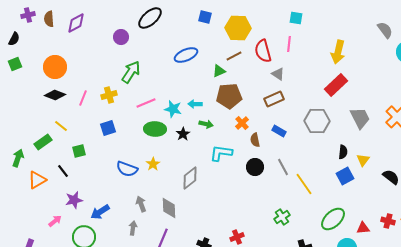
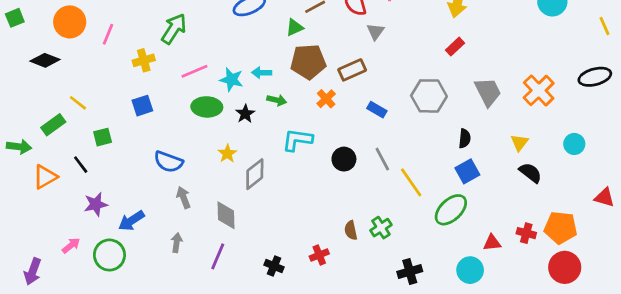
gray triangle: (278, 74) -> (375, 32), turned 32
red rectangle: (336, 85) -> (455, 47), size x0.6
black diamond: (55, 95) -> (45, 60), moved
pink line: (83, 98) -> (108, 34), moved
brown rectangle: (274, 99) -> (352, 70), moved
brown semicircle: (255, 140) -> (351, 230), moved
green arrow: (18, 158) -> (19, 147), turned 78
yellow triangle: (363, 160) -> (519, 143), moved
yellow star: (153, 164) -> (227, 154), moved
gray arrow: (141, 204) -> (183, 197), moved
green ellipse: (333, 219) -> (451, 210), moved
pink arrow: (55, 221) -> (71, 245), moved

